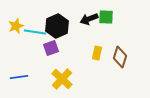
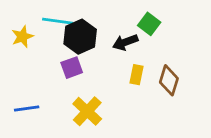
green square: (106, 17) -> (149, 24), turned 35
black arrow: (89, 19) -> (125, 42), moved
cyan line: (35, 32) -> (58, 21), moved

